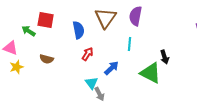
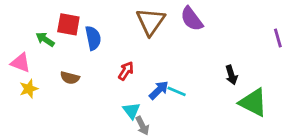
purple semicircle: (136, 16) -> (192, 19), turned -48
blue semicircle: (79, 30) -> (93, 38), moved
cyan line: (130, 44) -> (177, 91), moved, turned -72
green triangle: (151, 73) -> (253, 102), moved

